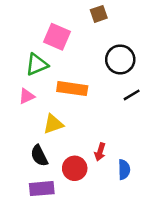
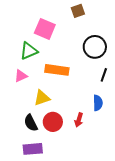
black line: (132, 95) -> (104, 75), turned -40
red circle: (75, 168) -> (53, 122), moved
blue semicircle: (124, 170) -> (98, 103), moved

